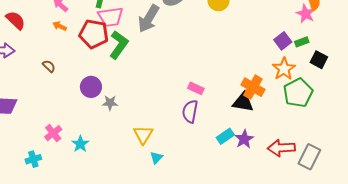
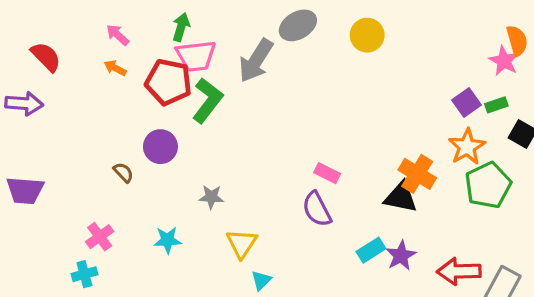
brown semicircle: (49, 66) -> (123, 172), moved
purple circle: (91, 87) -> (160, 147), moved
gray star: (110, 103) -> (211, 197), moved
purple semicircle: (190, 111) -> (317, 209), turned -40
cyan star: (80, 144) -> (167, 240), moved, turned 30
cyan cross: (33, 159) -> (84, 274), moved

